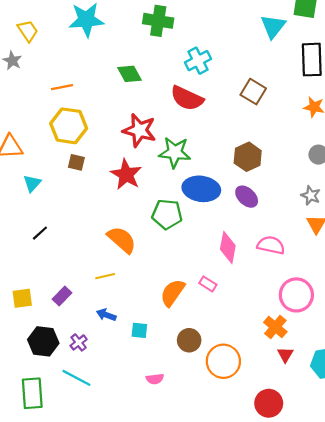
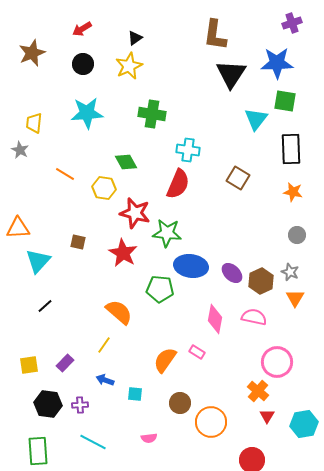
yellow trapezoid: (28, 31) -> (34, 123), turned -140
cyan cross: (198, 61) -> (188, 150), turned 35
orange line: (62, 87) -> (65, 174), turned 42
red semicircle: (187, 98) -> (178, 184), turned -92
yellow hexagon: (69, 126) -> (104, 188), moved, size x0.7
brown hexagon: (248, 157) -> (261, 281), moved
cyan triangle: (32, 183) -> (38, 261), size x1.5
yellow line: (105, 276) -> (104, 345), turned -42
purple cross: (79, 342) -> (80, 405), turned 35
cyan line: (76, 378) -> (93, 442), moved

